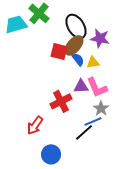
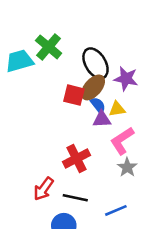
purple triangle: (81, 86) -> (102, 119), moved
pink L-shape: (97, 87) -> (122, 141), turned 80
blue line: (93, 121) -> (116, 210), moved
black line: (84, 132) -> (75, 198), moved, turned 54

